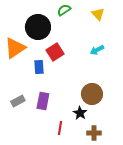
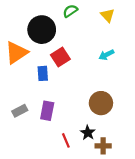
black star: (80, 113) -> (88, 133), moved
red line: (60, 128) -> (66, 140), turned -32

